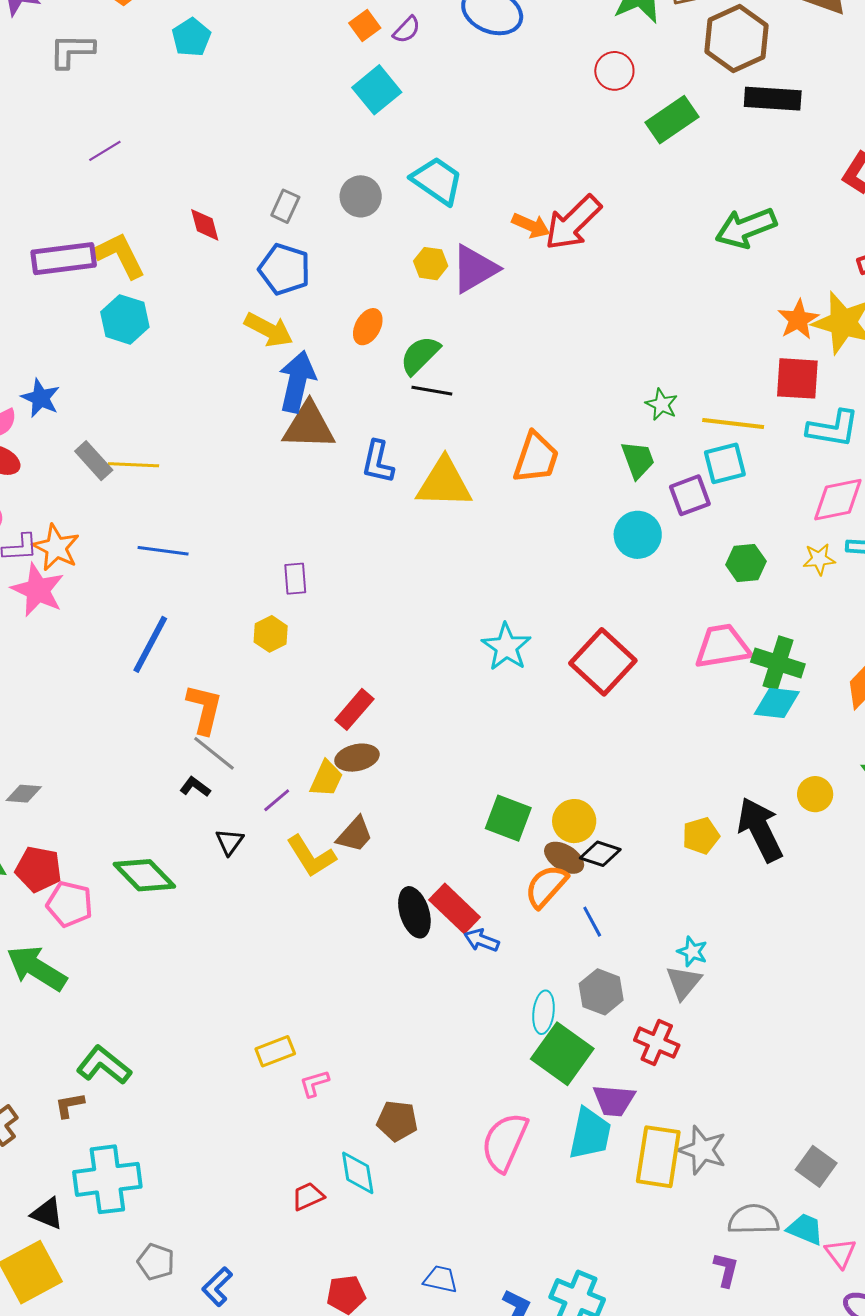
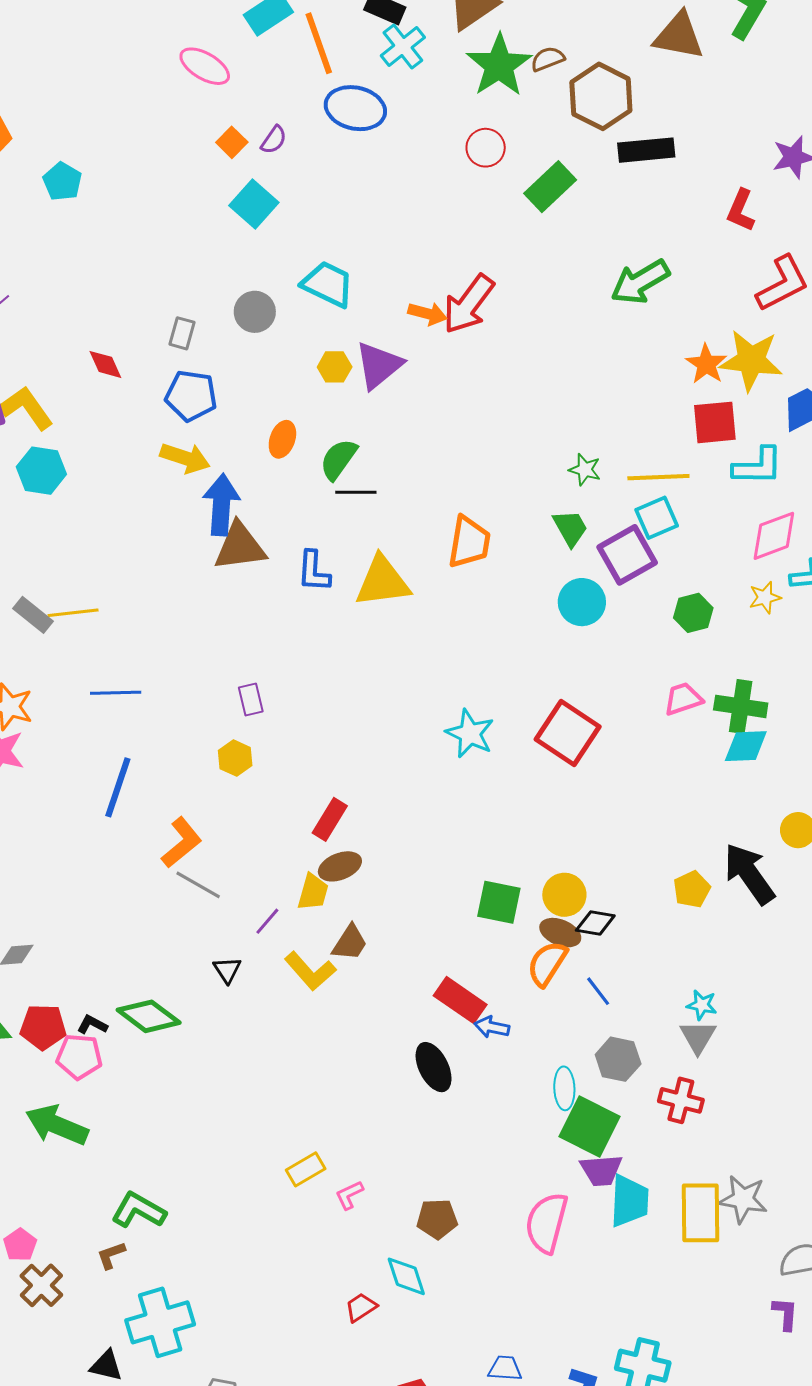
purple square: (690, 495) -> (627, 555), size x1.4
pink trapezoid: (722, 646) -> (683, 699), size x0.7
orange L-shape: (204, 709) -> (182, 843), turned 46
black L-shape: (195, 787) -> (92, 1025), moved
black ellipse: (414, 912) -> (434, 1067), moved
purple trapezoid: (614, 1100) -> (601, 1170), moved

